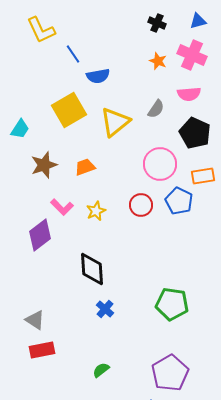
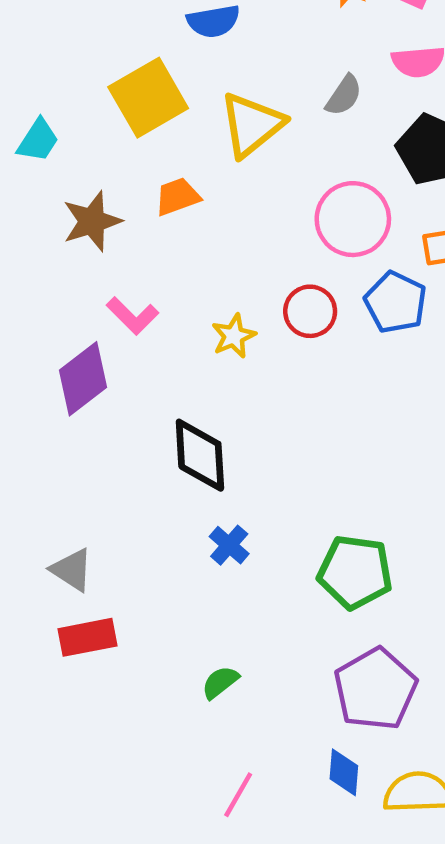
orange trapezoid: (85, 167) -> (177, 197), moved
yellow star: (96, 211) -> (234, 336), moved
green pentagon: (172, 304) -> (355, 572), moved

